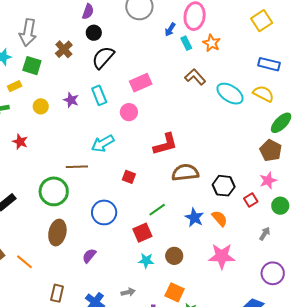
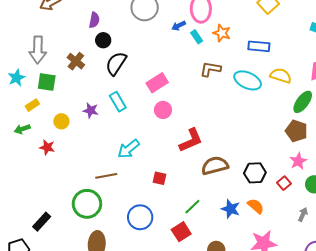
blue arrow: (170, 30) -> (179, 26), turned 40
blue rectangle: (269, 64) -> (259, 46), moved
brown L-shape: (195, 77) -> (210, 69), turned -30
pink circle: (129, 112) -> (163, 110), moved
red star: (20, 142) -> (47, 147), moved

